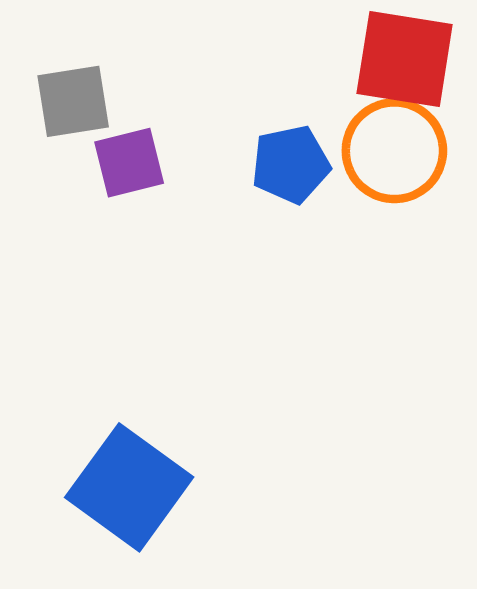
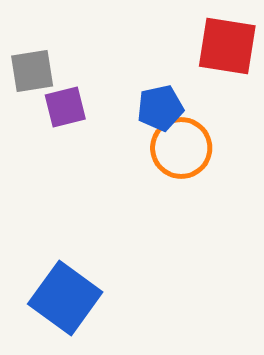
orange circle: (394, 151) -> (181, 148), moved

